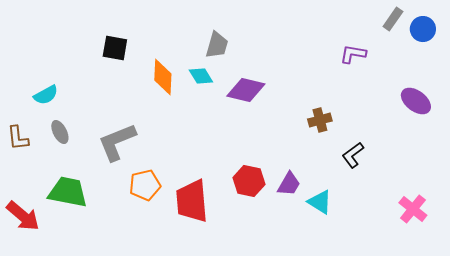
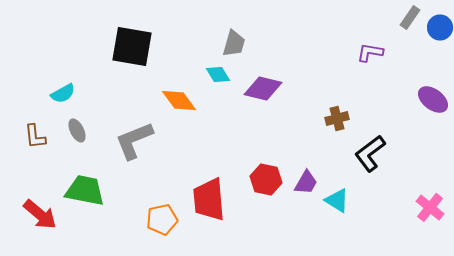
black square: (115, 48) -> (132, 46), size x1.6
orange diamond: (163, 77) -> (179, 100), moved, turned -39
black L-shape: (353, 155) -> (370, 153), size x1.4
orange pentagon: (145, 185) -> (162, 219), moved

